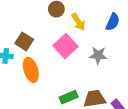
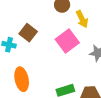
orange ellipse: (31, 70) -> (22, 79), moved

